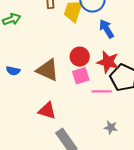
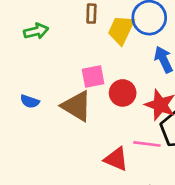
pink square: (81, 76) -> (93, 77), moved
red triangle: (47, 111) -> (116, 159), moved

